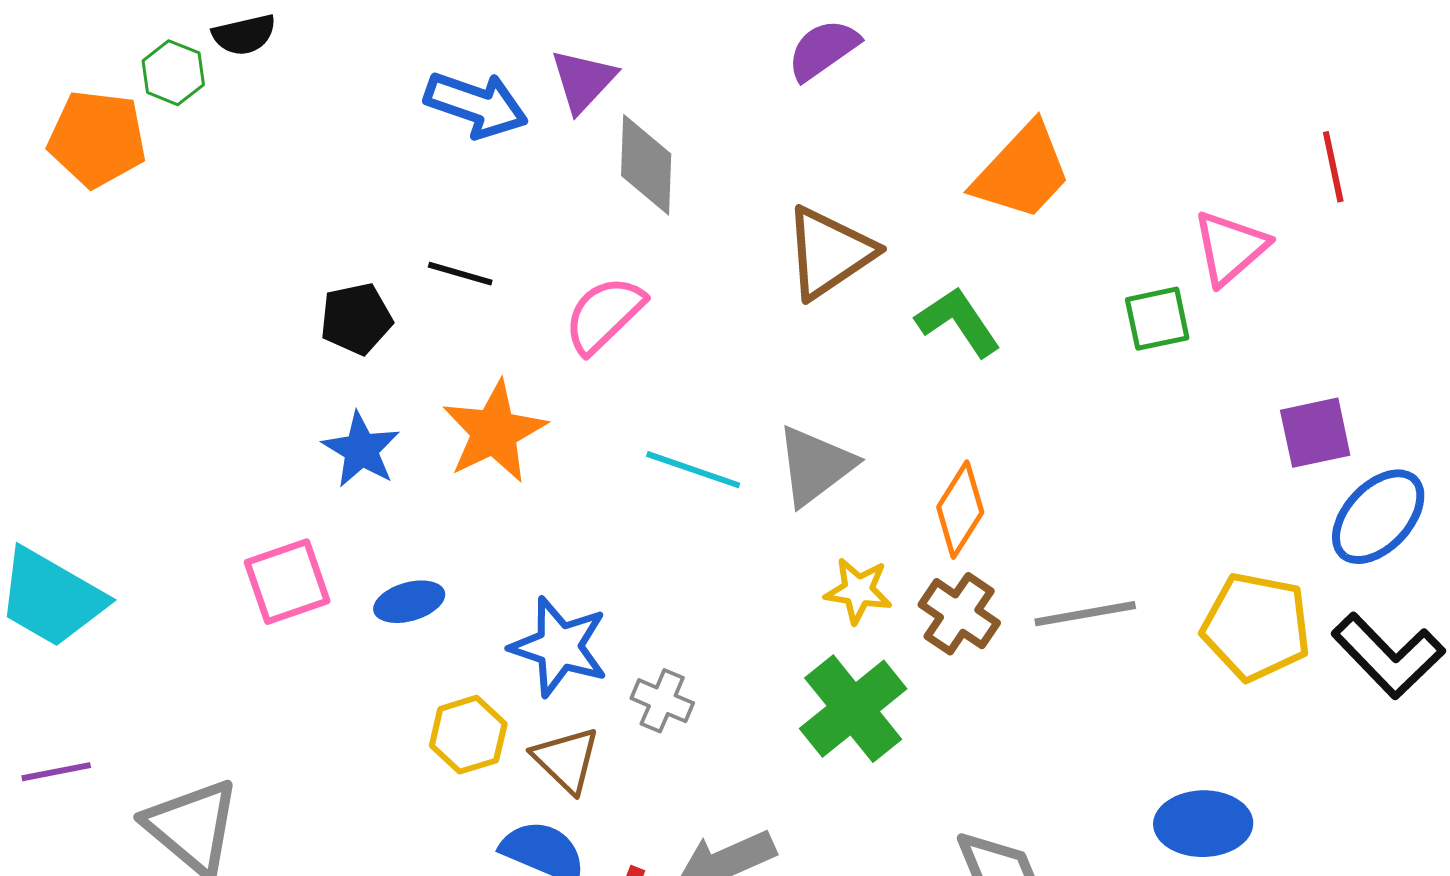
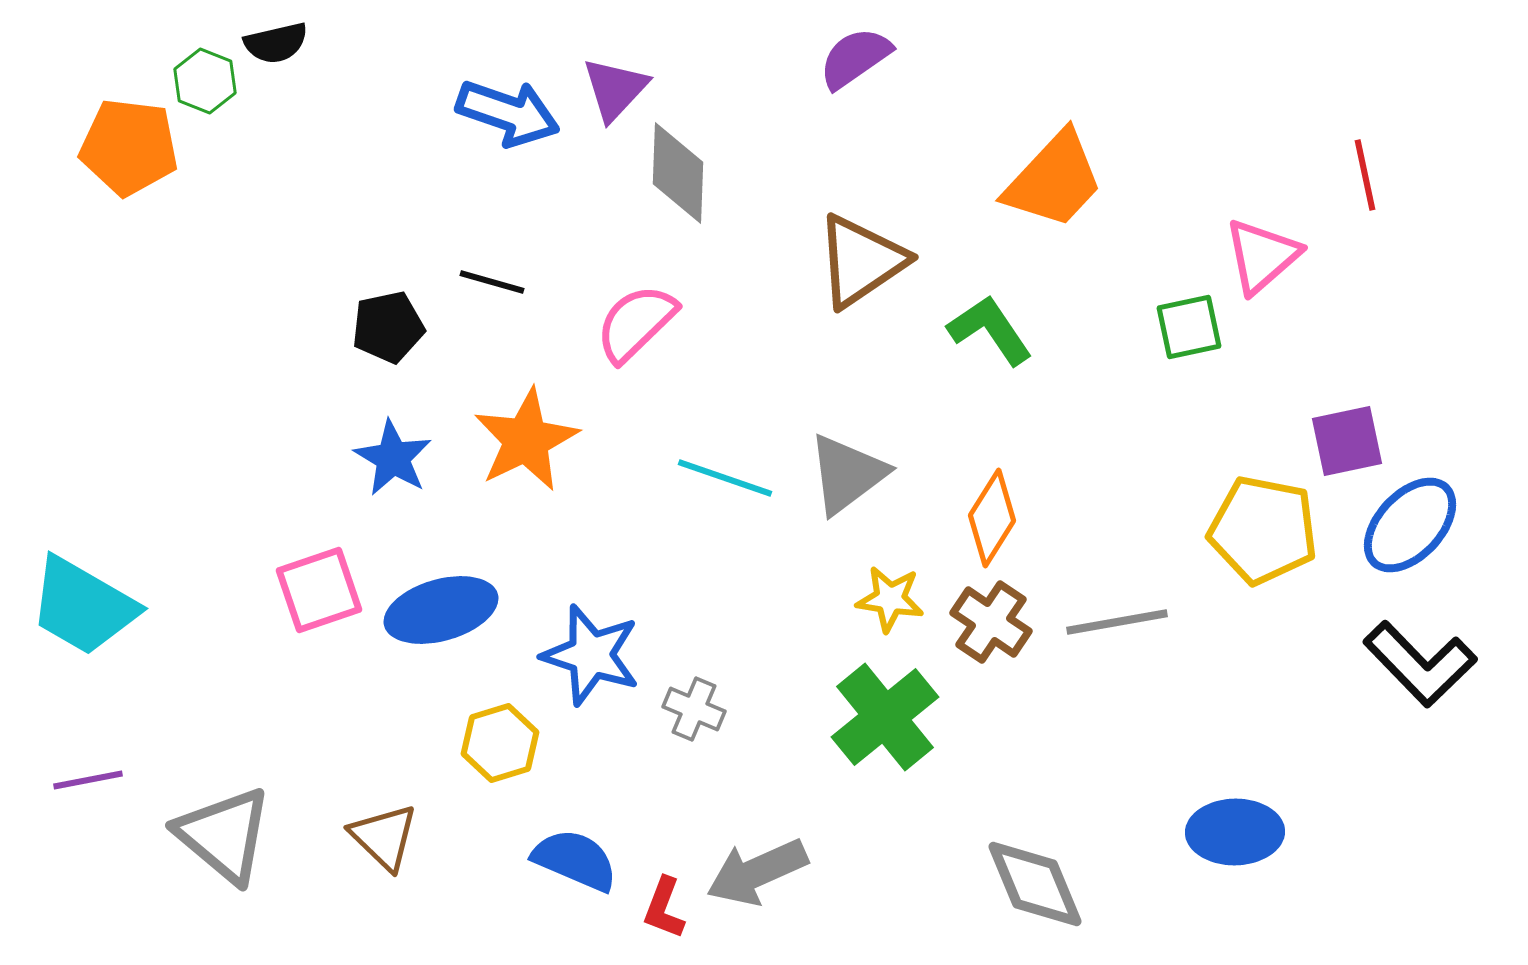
blue ellipse: (409, 602) -> (441, 610), size x1.6
yellow pentagon: (1256, 627) -> (1263, 530), moved
brown triangle: (566, 760) -> (384, 837), moved

